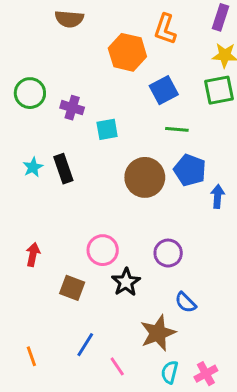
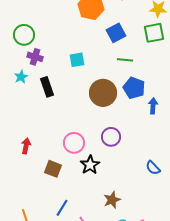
purple cross: (72, 108) -> (35, 57), moved
cyan star: (33, 167) -> (21, 77), moved
purple circle: (168, 253) -> (111, 137), moved
blue semicircle: (186, 302) -> (153, 168), moved
brown star: (158, 333) -> (112, 200), size x0.7

